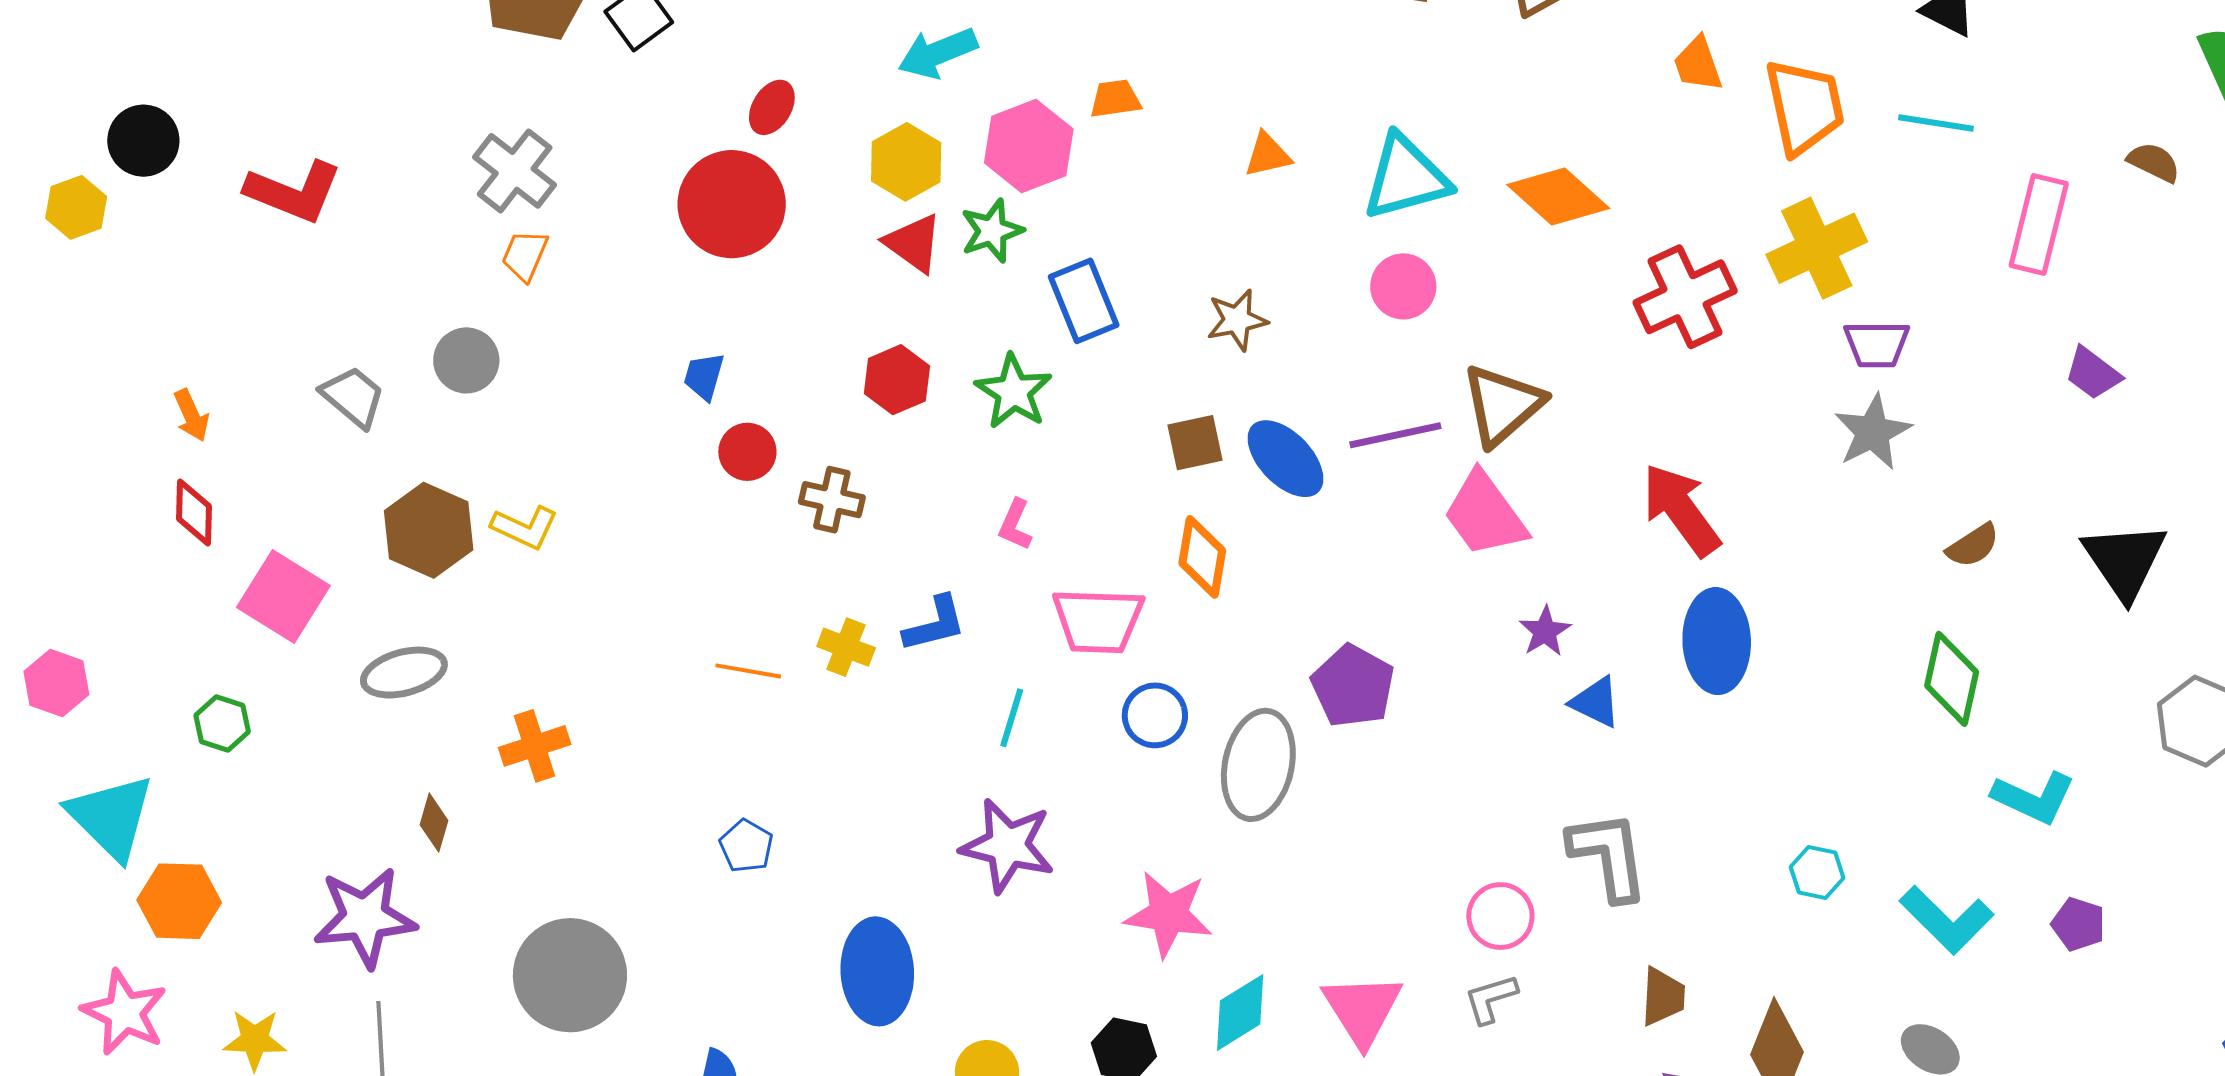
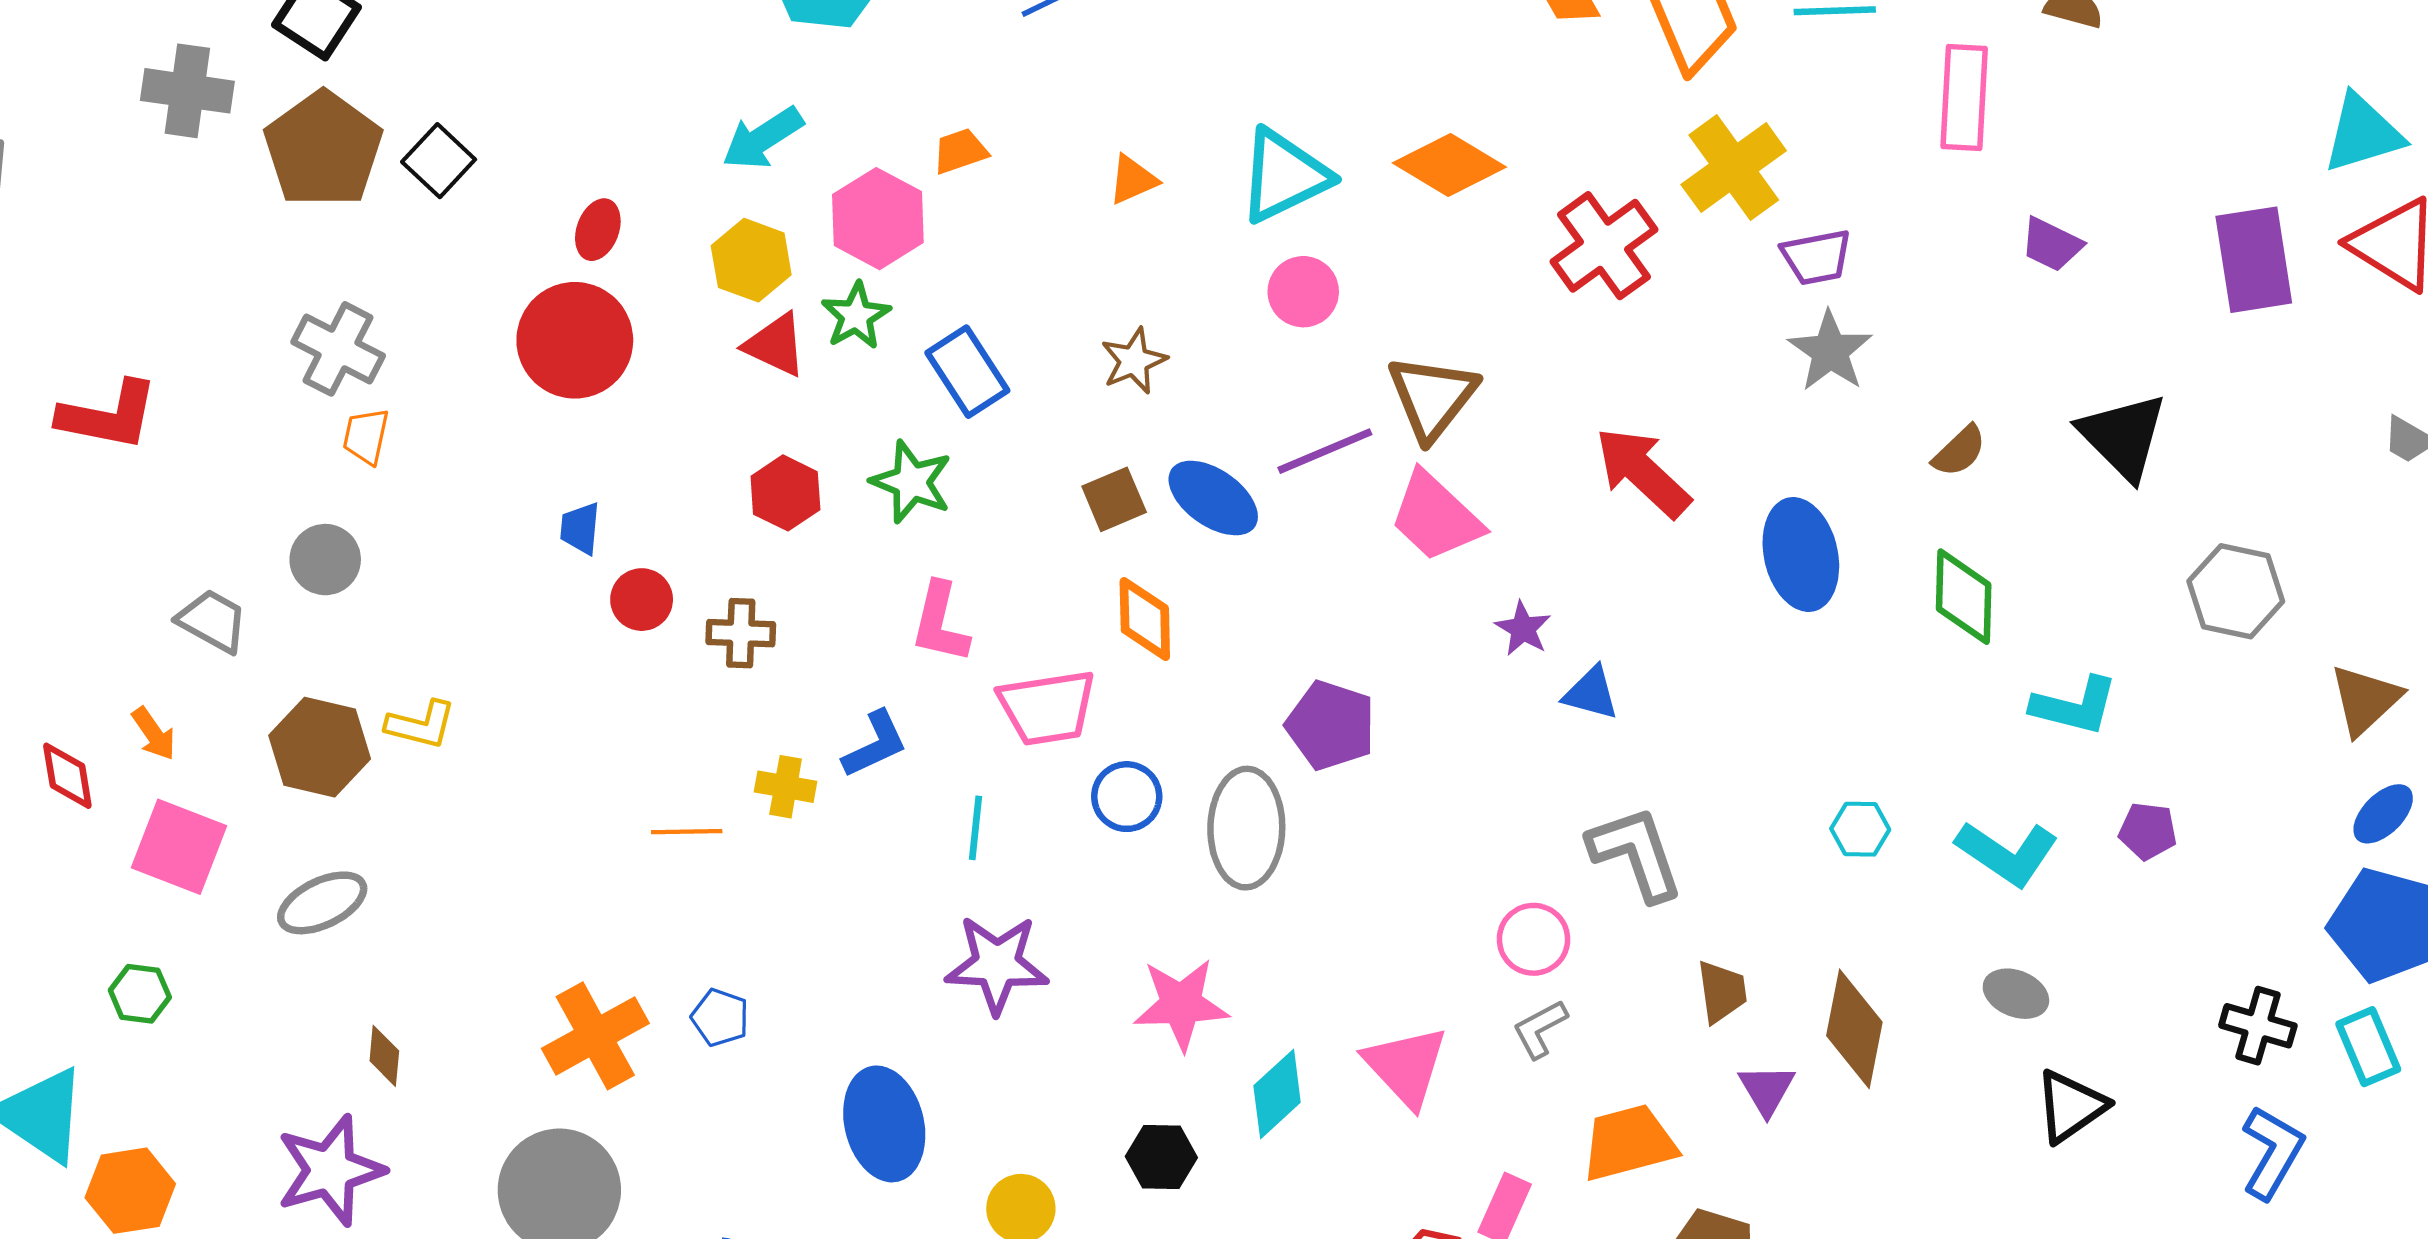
orange arrow: (191, 415) -> (154, 734), moved
pink L-shape: (1015, 525) -> (940, 623), size x1.5
blue ellipse: (1717, 641) -> (1801, 554), moved
orange cross: (535, 746) -> (595, 1036), moved, size x1.4

